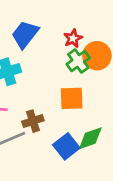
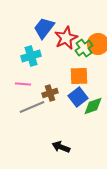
red star: (73, 38) -> (66, 38), moved, size x1.6
blue square: (66, 146) -> (78, 97), moved

